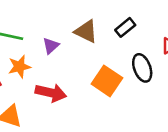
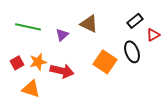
black rectangle: (125, 27) -> (135, 21), moved
orange star: (19, 67) -> (38, 62), moved

